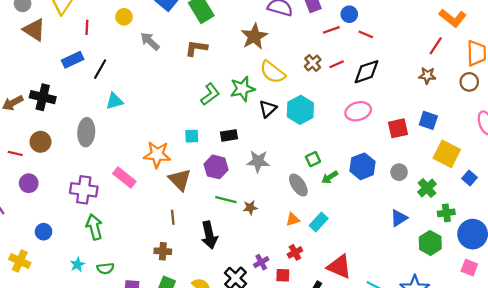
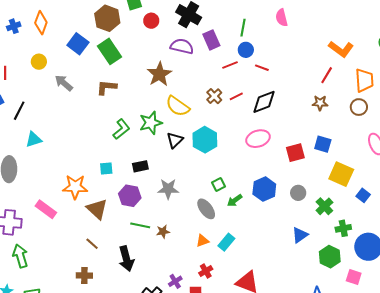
brown line: (173, 217) -> (92, 244), turned -40
pink square: (469, 268) -> (354, 277), moved

